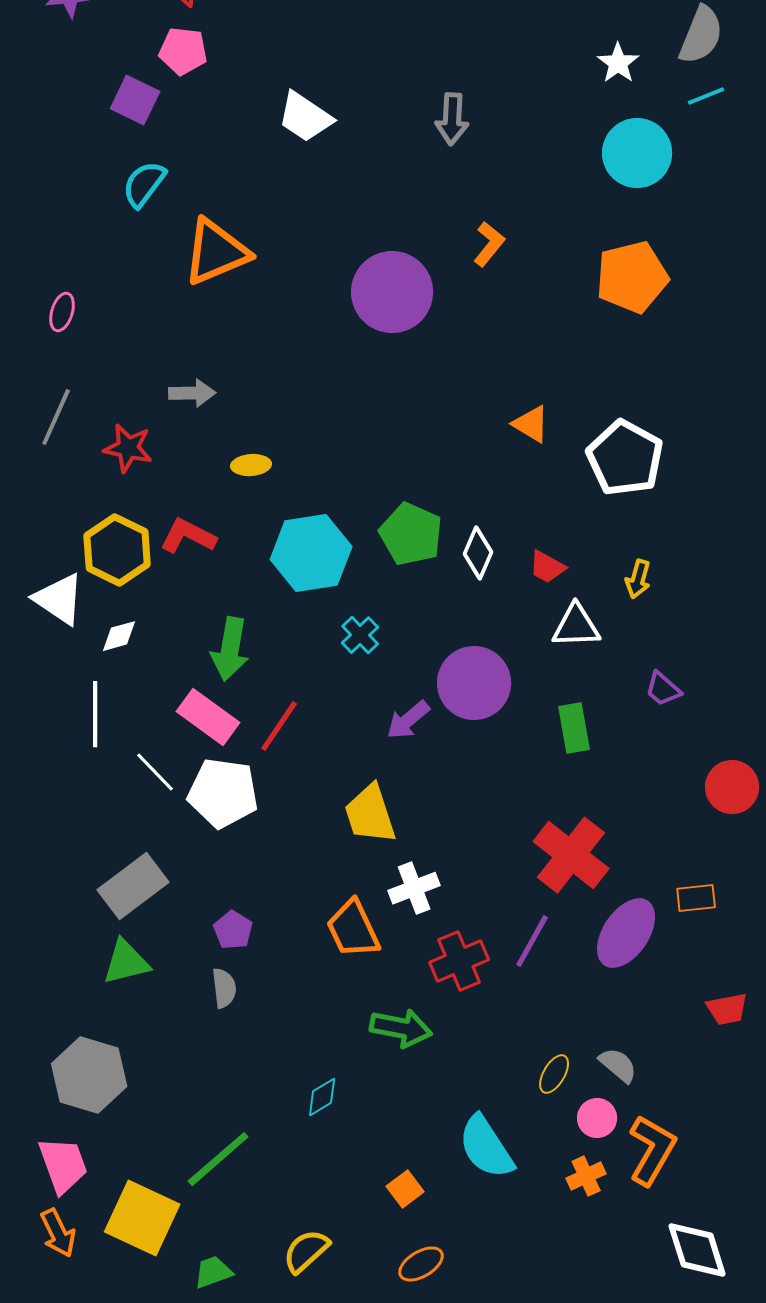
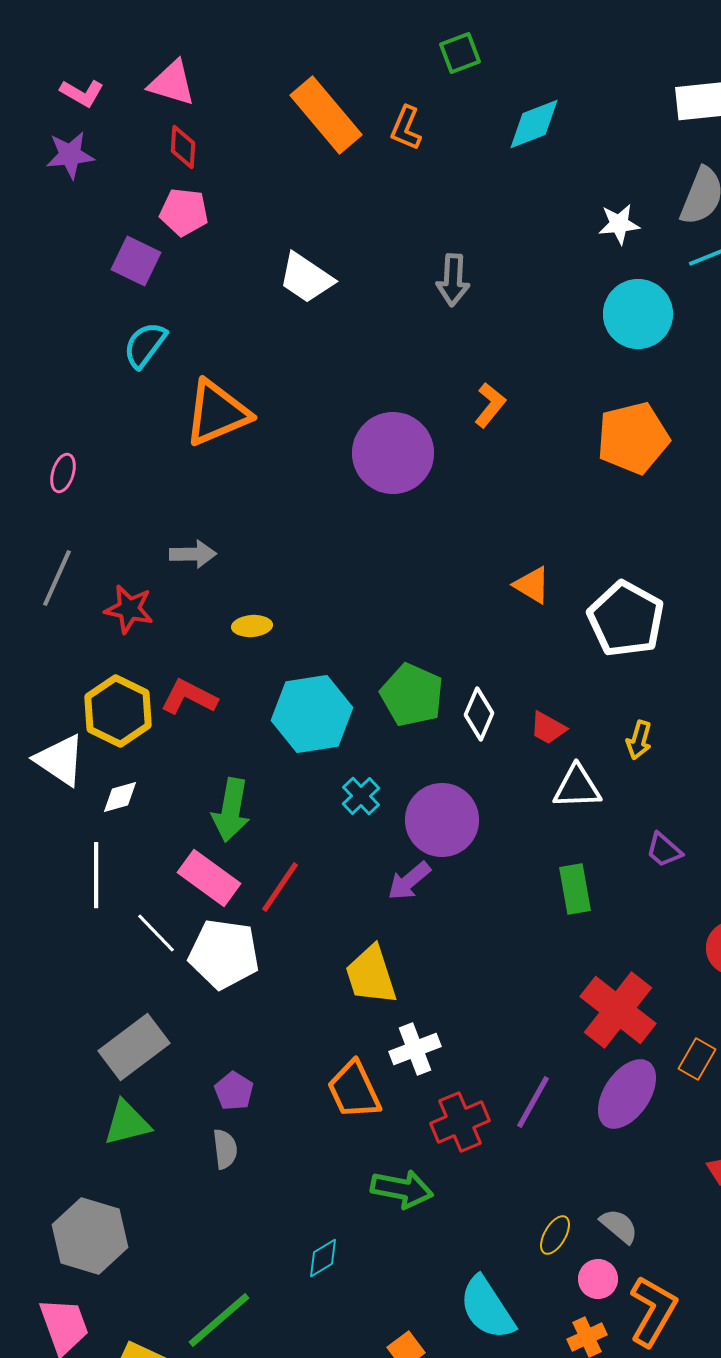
white star: (618, 63) -> (619, 224), turned 30
purple circle: (474, 683) -> (442, 820), moved
red cross: (571, 855) -> (618, 1010), moved
orange rectangle: (696, 898) -> (697, 1059), turned -54

